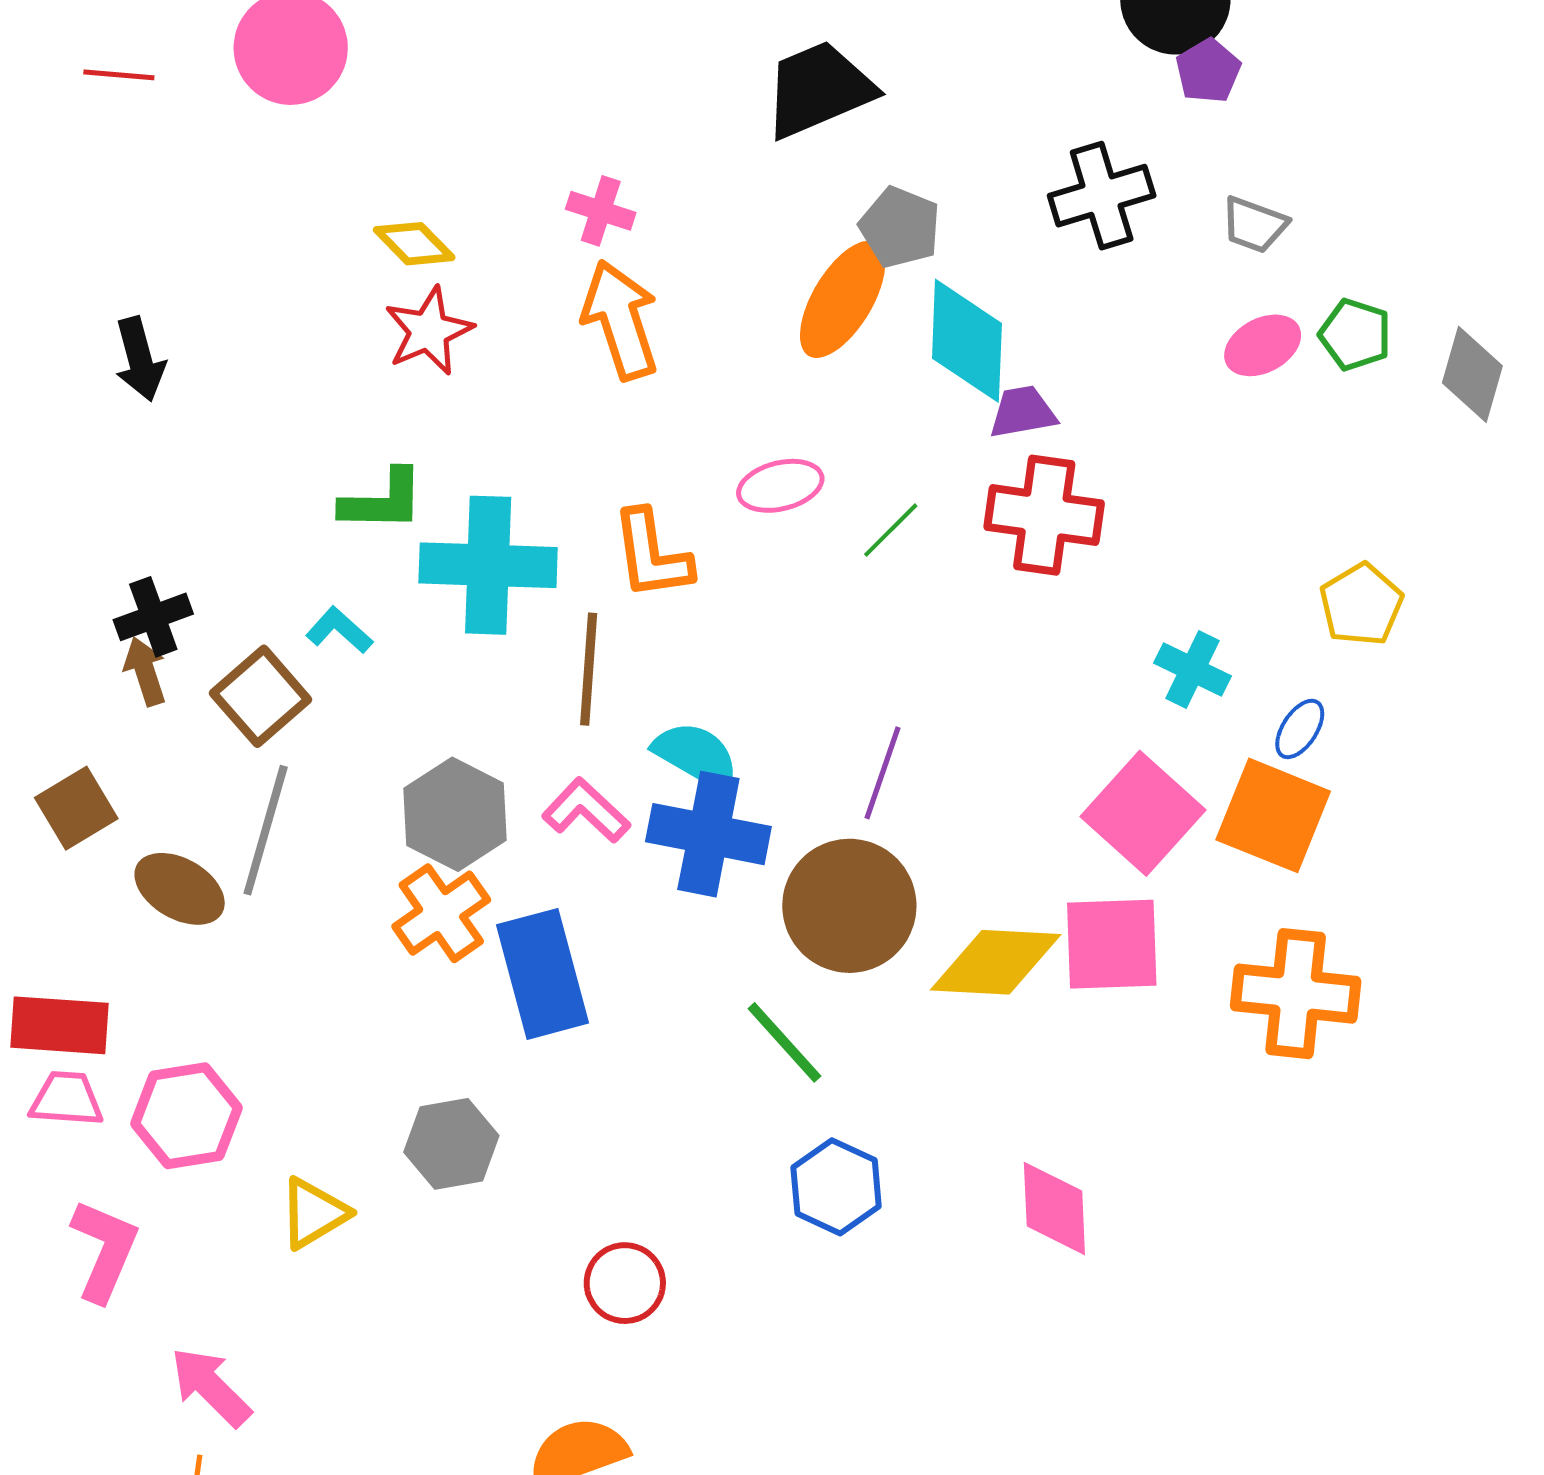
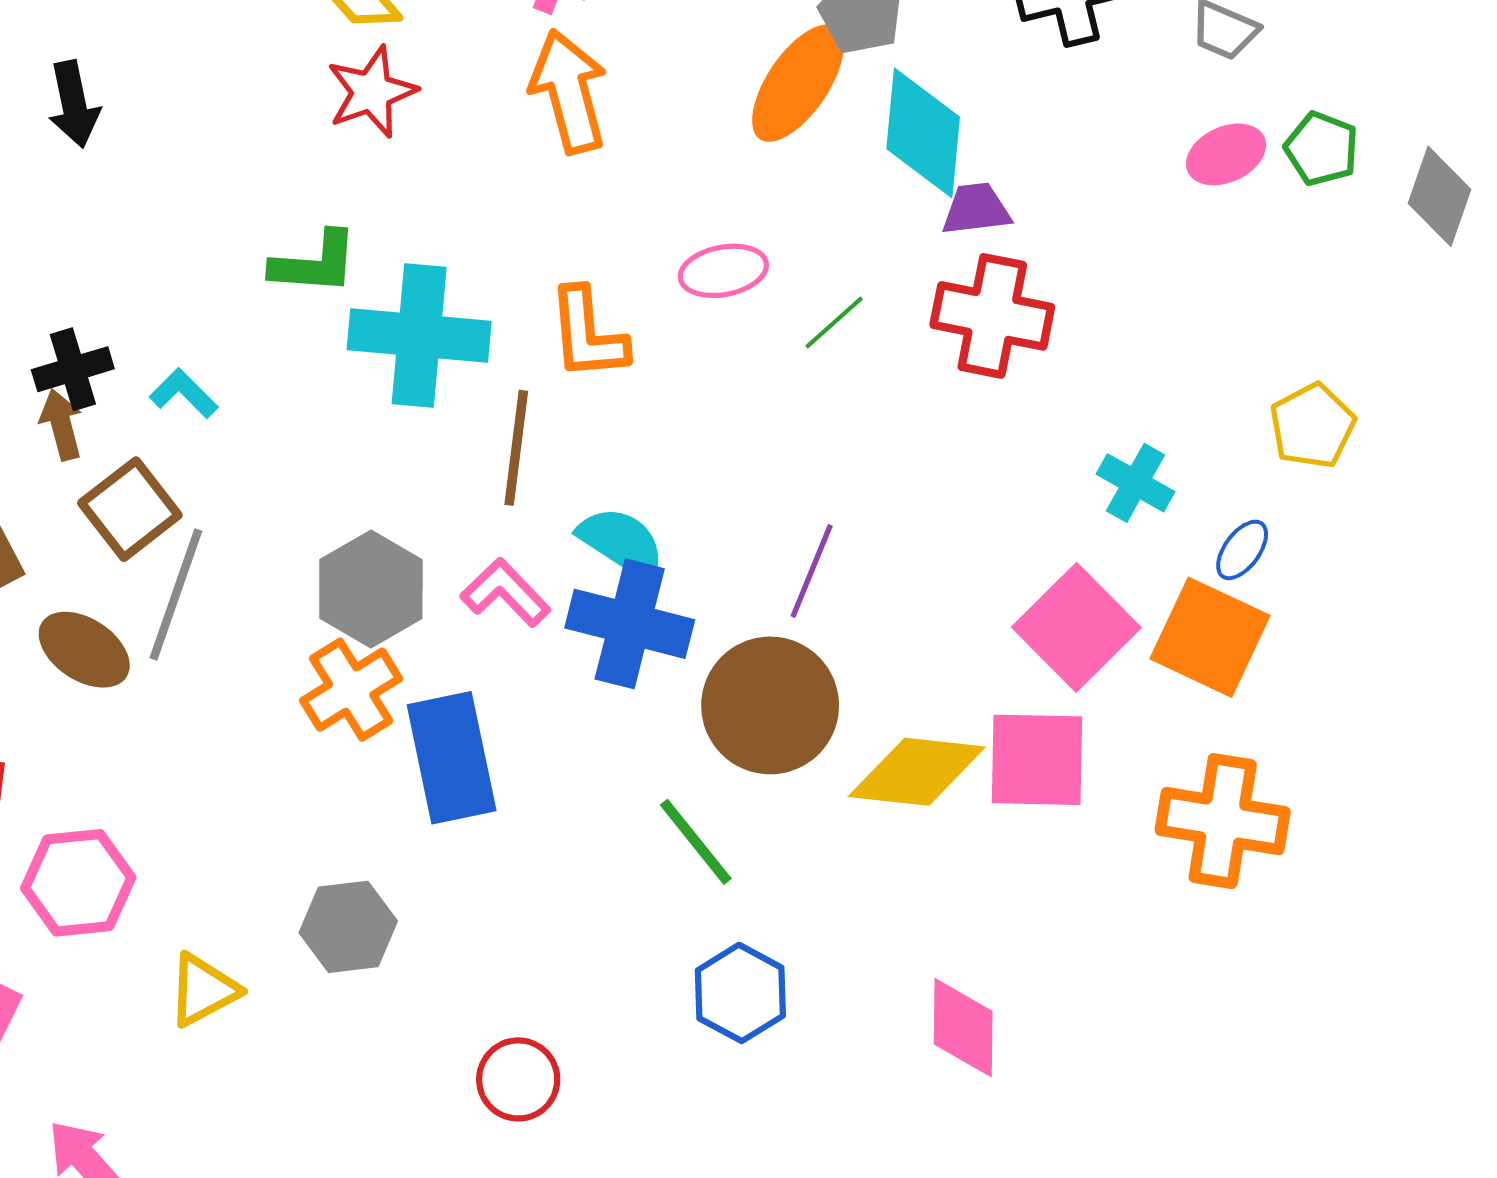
cyan L-shape: (339, 630) -> (184, 393), moved
brown square: (261, 696) -> (130, 509), moved

